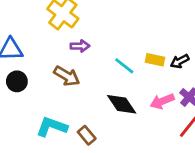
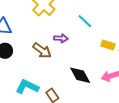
purple arrow: (80, 46) -> (61, 38), moved
cyan line: (124, 66) -> (85, 21), moved

